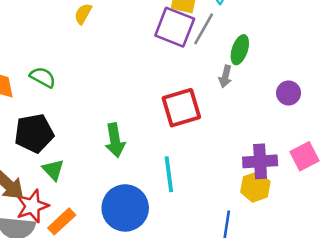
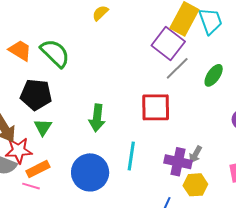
gray line: (204, 29) -> (177, 68), moved
gray arrow: (225, 76) -> (195, 154), moved
green semicircle: (43, 77) -> (55, 53), size x1.5
purple cross: (260, 161) -> (178, 162), moved

